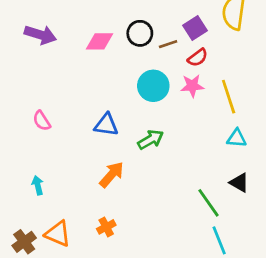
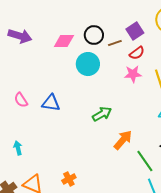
cyan circle: (153, 86) -> (88, 64), moved
blue triangle: (106, 125) -> (51, 103), moved
orange arrow: (112, 175) -> (123, 140), moved

